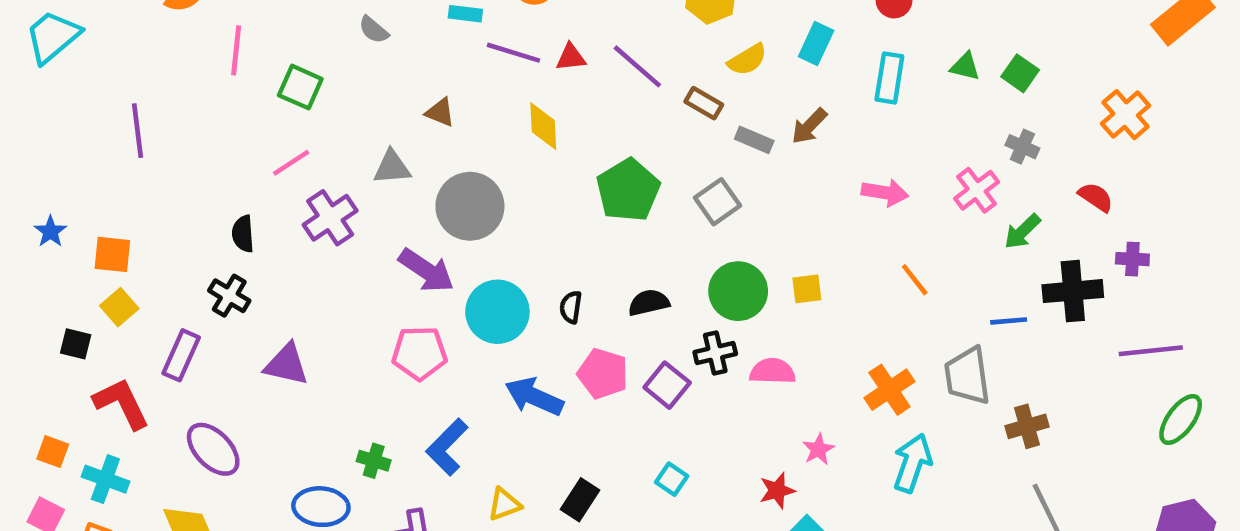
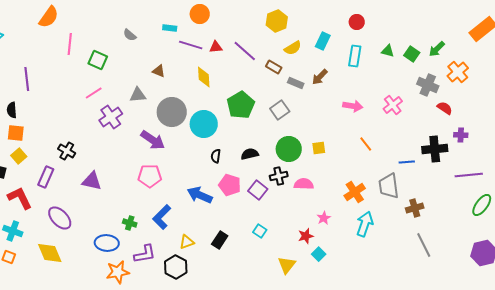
gray cross: (1022, 147) -> (428, 85), moved, size x1.5
green arrow: (1022, 232) -> (437, 49), moved
black semicircle: (243, 234) -> (12, 110), moved
cyan circle: (497, 312) -> (204, 124), moved

